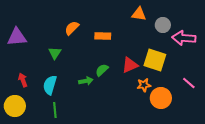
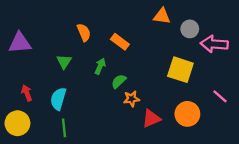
orange semicircle: (72, 28) -> (84, 32), turned 112
orange rectangle: (103, 36) -> (120, 42), turned 35
red triangle: (130, 65) -> (151, 119), moved
green arrow: (86, 81) -> (100, 66), moved, turned -56
orange star: (144, 85) -> (132, 99), moved

